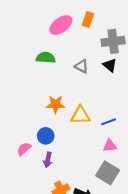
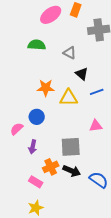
black triangle: (110, 65) -> (82, 74), moved
blue line: (109, 122) -> (97, 92), moved
purple arrow: (48, 160) -> (33, 147), moved
gray square: (108, 173) -> (71, 147), moved, turned -35

